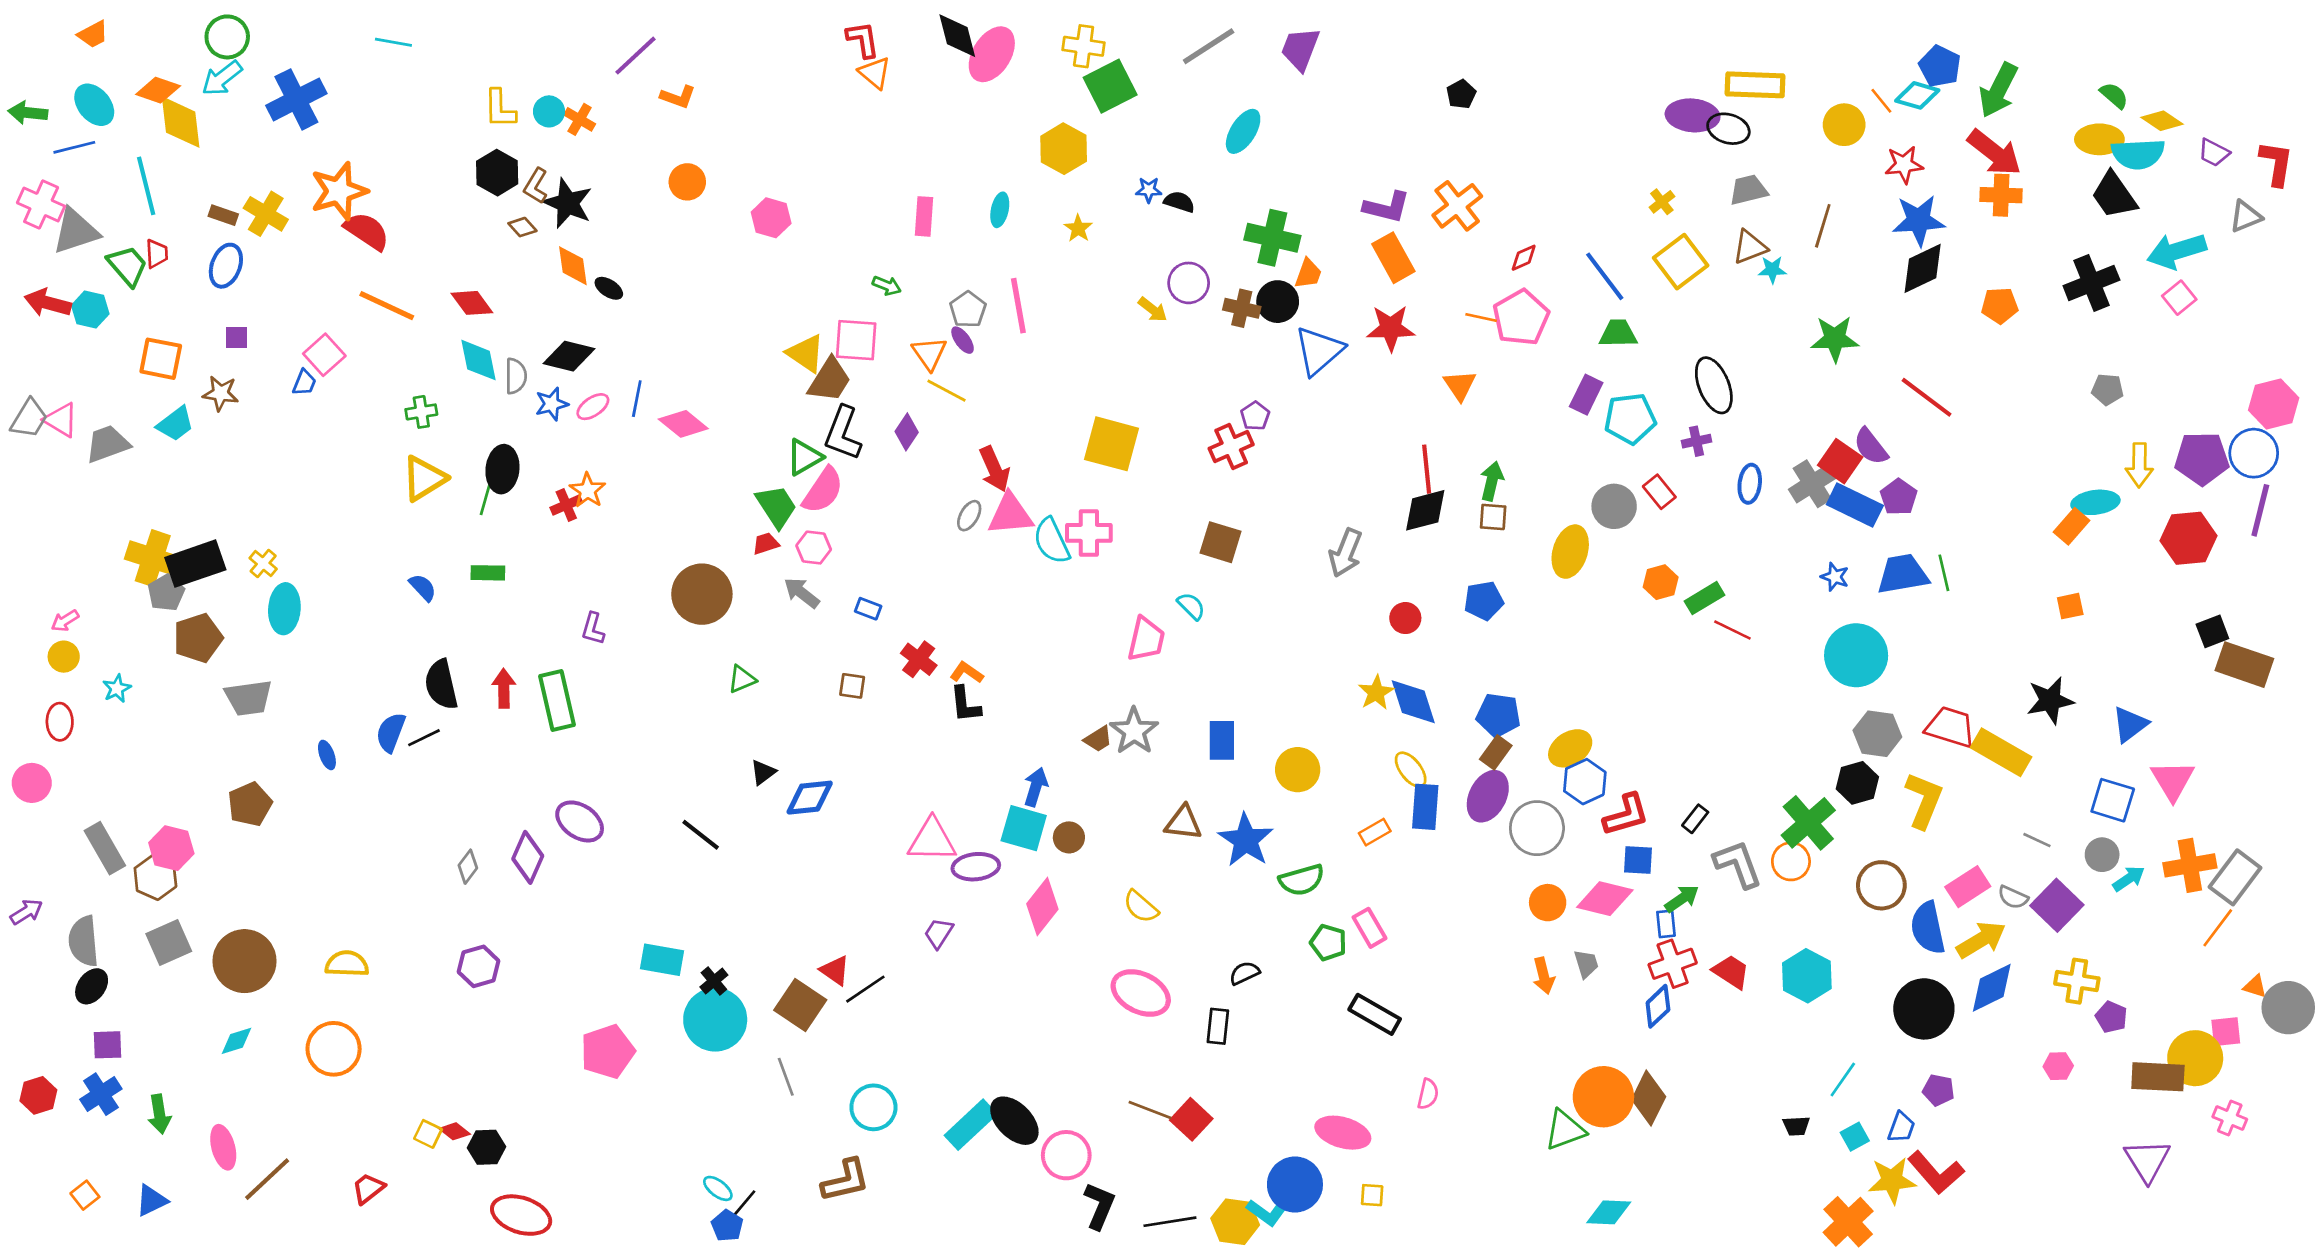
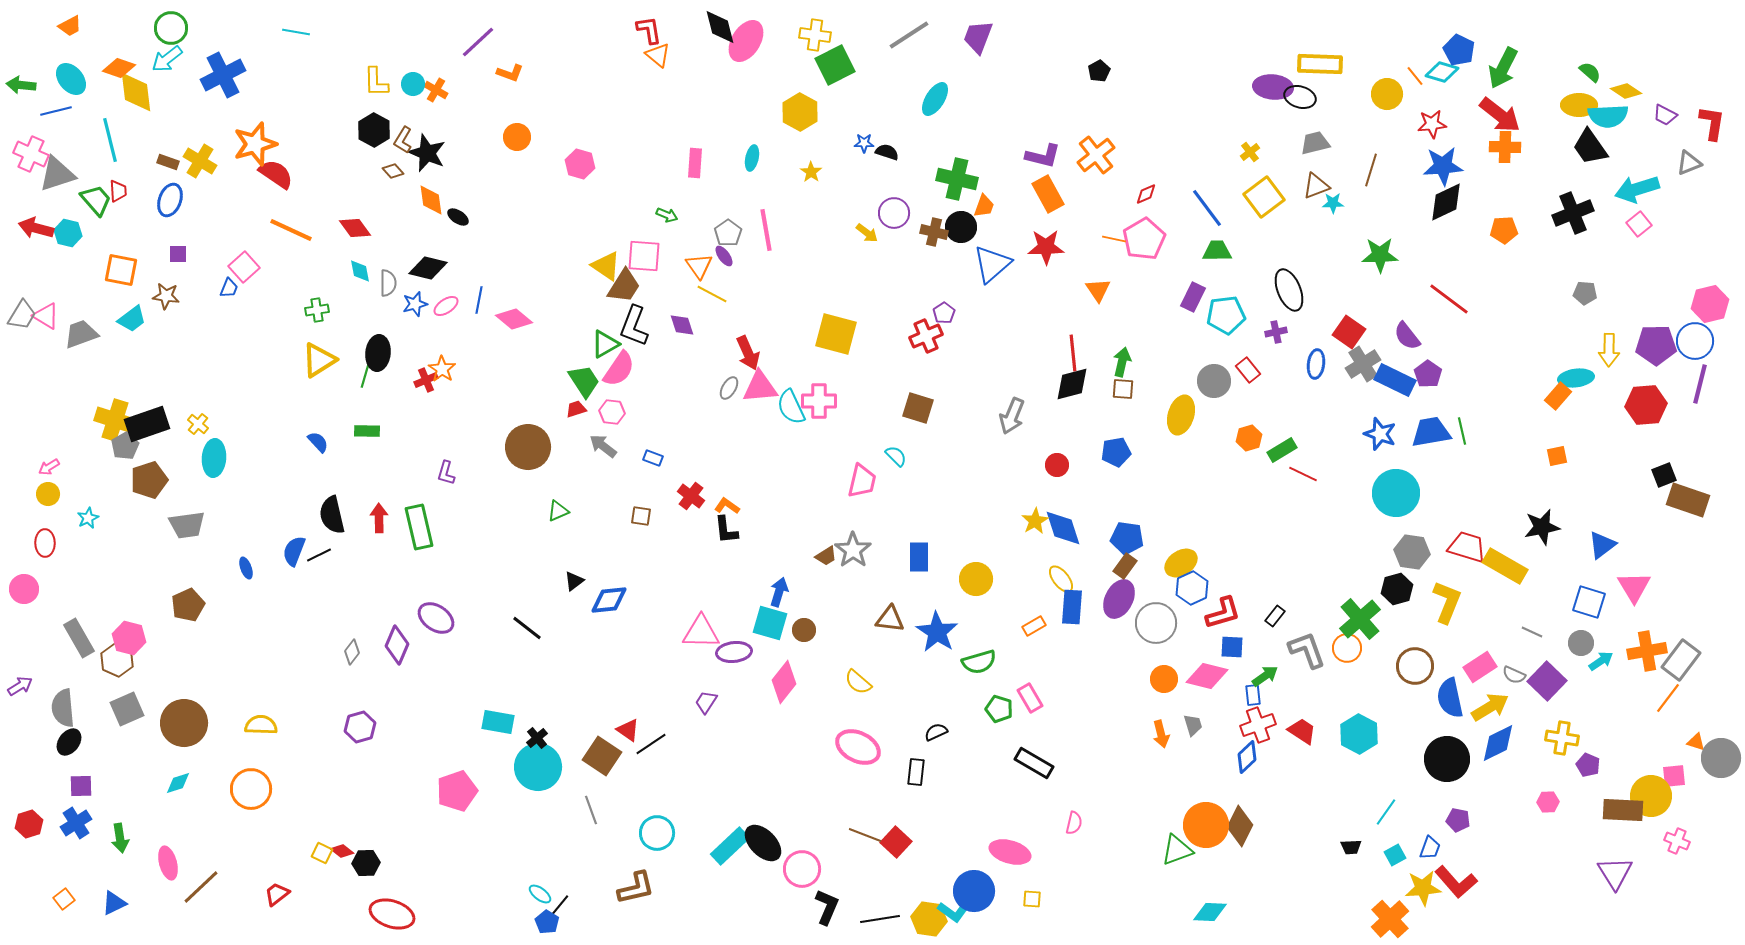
cyan diamond: (479, 360) -> (360, 271), size x0.7
purple diamond: (907, 432) -> (682, 325), turned -52
red square: (1840, 461) -> (1349, 332), moved
blue star: (1835, 577) -> (1380, 434), size x1.5

